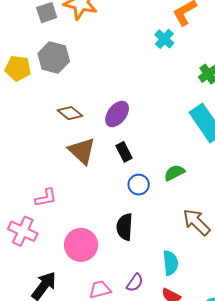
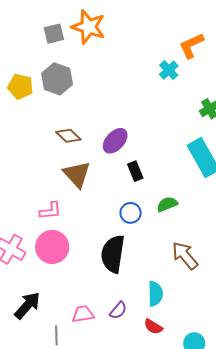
black rectangle: (124, 152) -> (135, 171), moved
pink L-shape: (46, 198) -> (51, 211), moved
black semicircle: (125, 227) -> (113, 254), size x1.4
pink circle: (81, 245) -> (52, 247), moved

